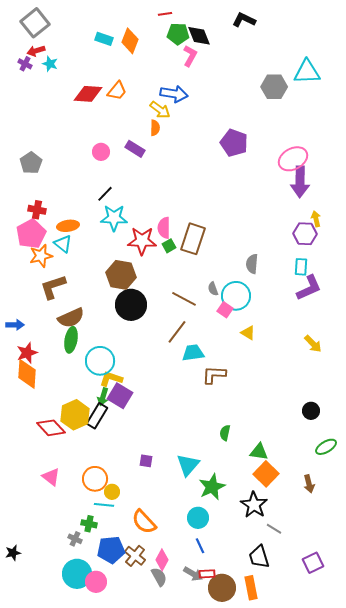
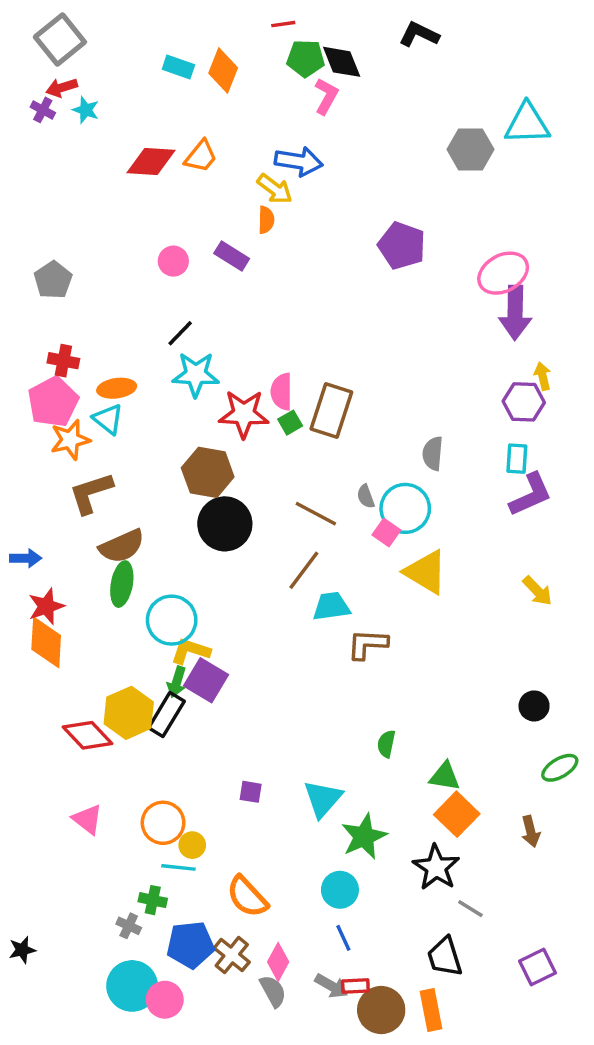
yellow triangle: (248, 333) -> (426, 572), size x1.8

